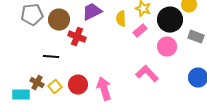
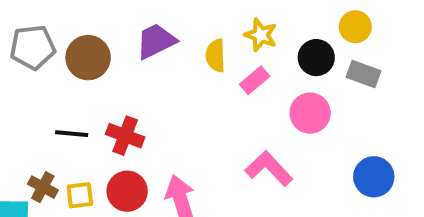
black circle: (170, 20) -> (316, 58), size x0.7
red cross: (77, 37) -> (125, 136), moved
gray rectangle: (196, 37) -> (364, 74), moved
yellow square: (55, 87) -> (80, 195), turned 32

